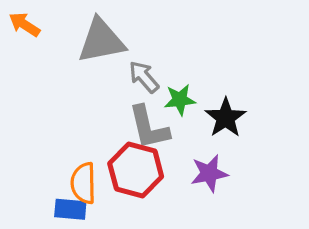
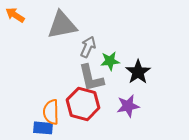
gray arrow: (144, 77) -> (88, 47), turned 65

